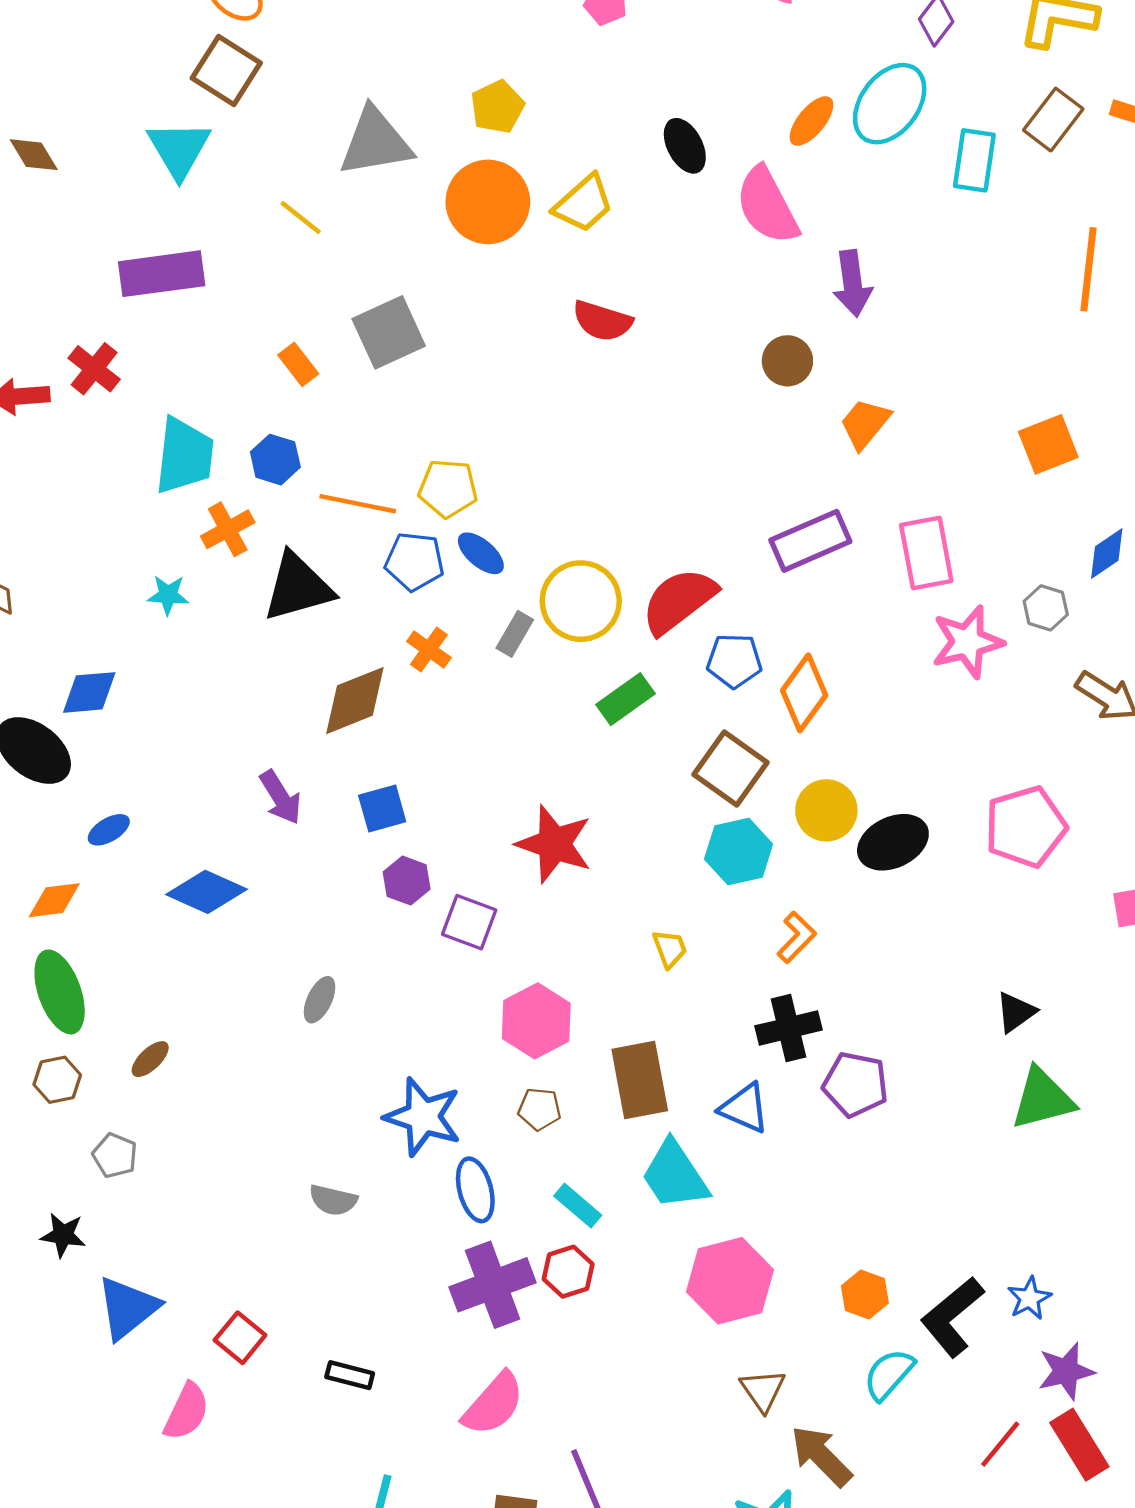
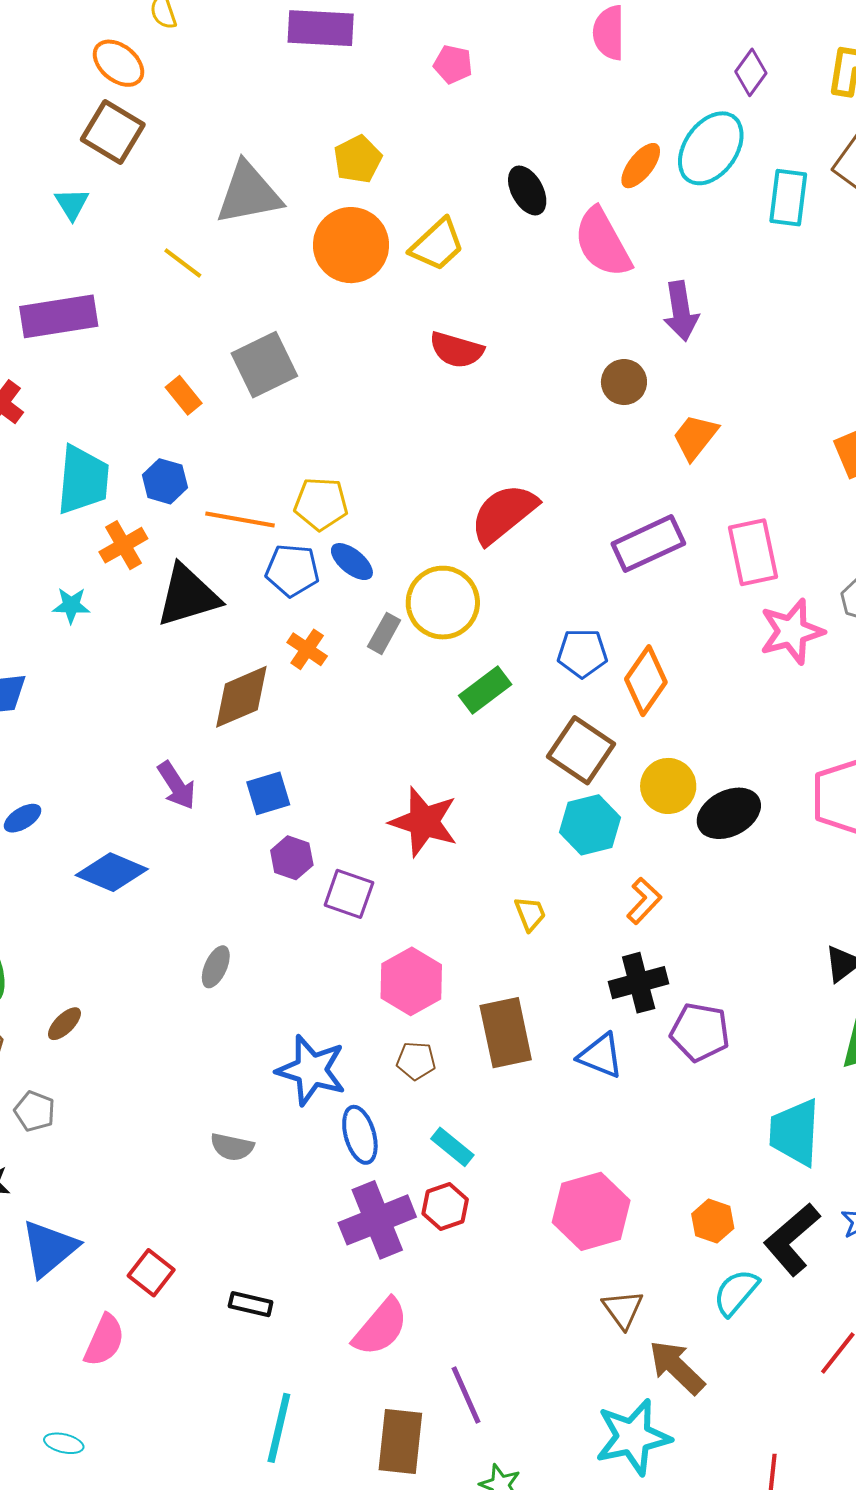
cyan triangle: (179, 149) -> (72, 204), size x0.6
red semicircle: (679, 601) -> (504, 514), moved
cyan trapezoid: (675, 1175) -> (795, 1132), moved, turned 38

